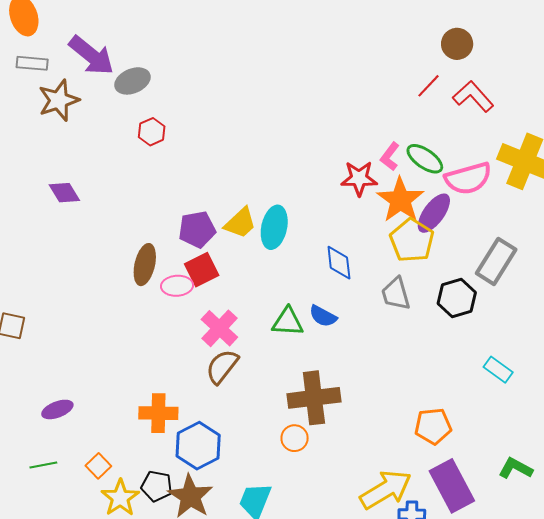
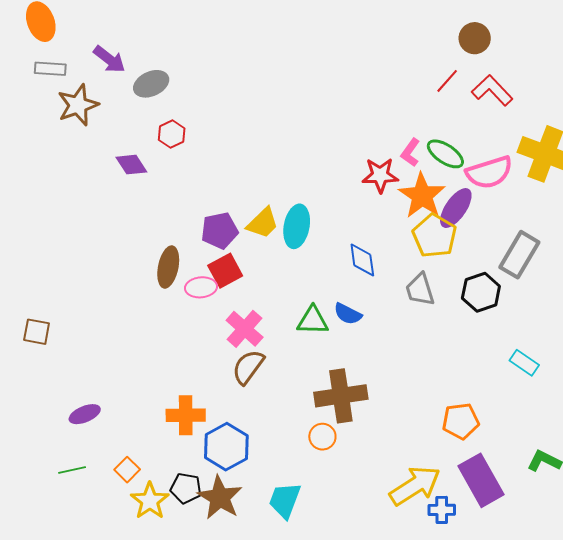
purple arrow: (91, 55) -> (109, 59), size x0.7
purple diamond: (64, 193) -> (131, 165), moved

